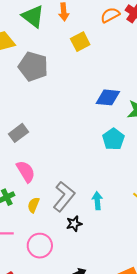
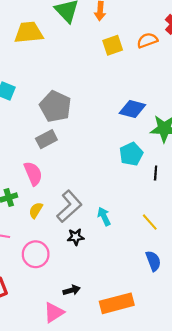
orange semicircle: (110, 15) -> (147, 40), moved
gray pentagon: (33, 67) -> (55, 106), moved
gray rectangle: (19, 133) -> (46, 139), moved
cyan arrow: (97, 201) -> (104, 216), turned -30

